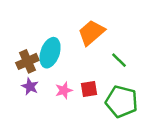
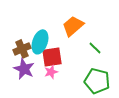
purple star: (30, 87) -> (24, 69), size x1.5
red square: (89, 89) -> (52, 57), moved, size x1.5

